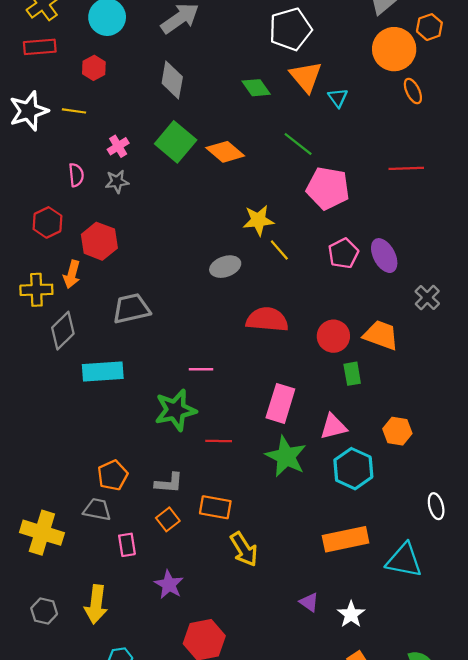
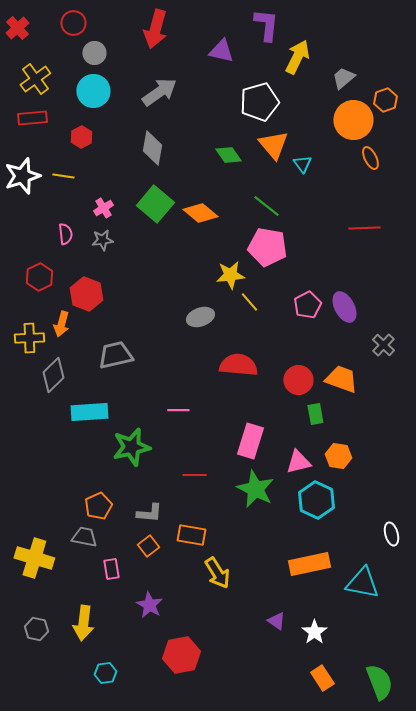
pink pentagon: (328, 188) -> (267, 247), moved
green star: (176, 410) -> (131, 447), moved
orange hexagon: (397, 431) -> (338, 456), moved

